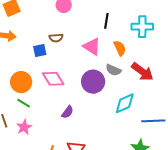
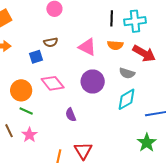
black line: (106, 21) -> (112, 18), moved
orange semicircle: (120, 48) -> (115, 45), turned 126
gray semicircle: (113, 70) -> (127, 73), moved
red arrow: (142, 72) -> (144, 53), moved
purple semicircle: (67, 112) -> (71, 115), turned 128

